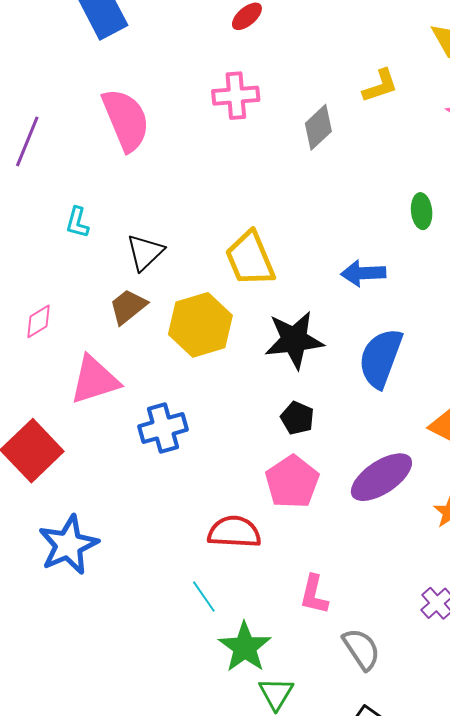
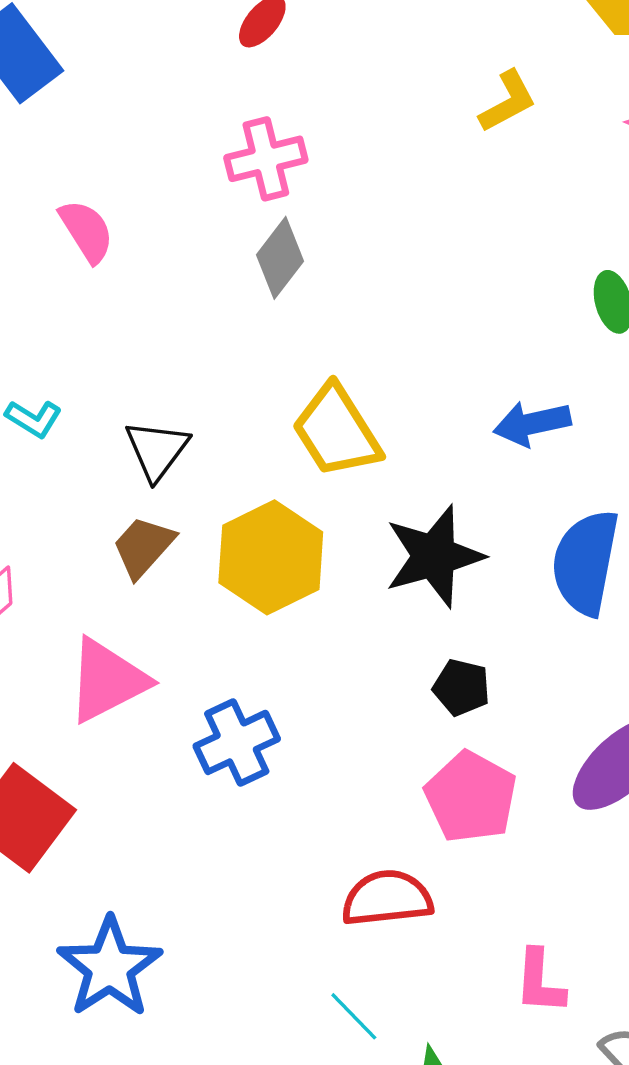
pink semicircle: (126, 120) -> (87, 231), size x0.6
gray diamond: (318, 127) -> (280, 258), moved
cyan L-shape: (77, 222) -> (34, 419), turned -64

